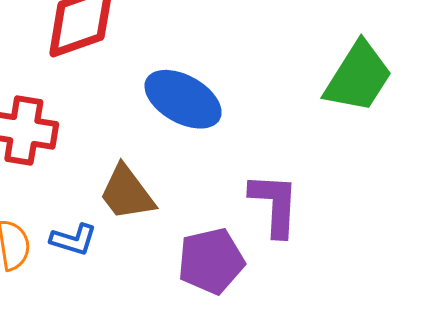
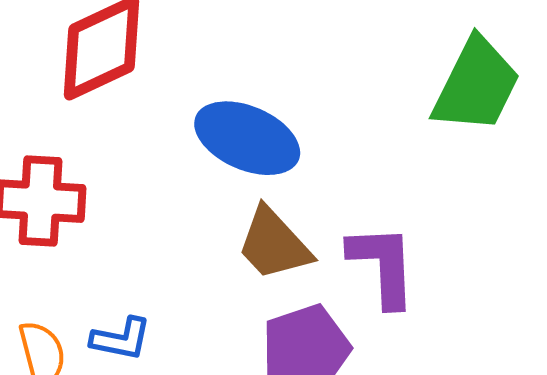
brown trapezoid: (127, 193) -> (274, 244), moved

